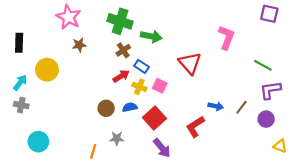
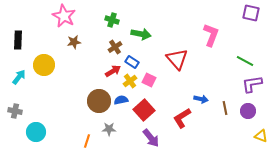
green cross: (120, 21) -> (112, 20), size x0.6
yellow cross: (139, 87) -> (130, 81), turned 32
gray cross: (21, 105) -> (15, 111), moved
brown line: (241, 107) -> (225, 108), moved, turned -48
brown circle: (106, 108) -> (99, 101), size x1.5

